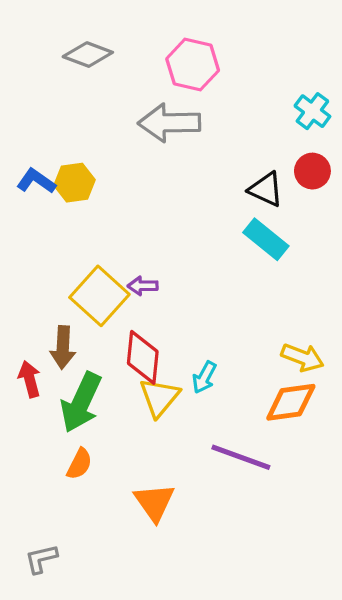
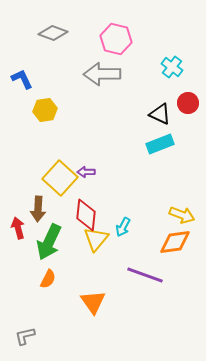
cyan cross: (312, 111) -> (172, 67), moved
blue L-shape: (36, 181) -> (22, 79), moved, turned 30
cyan rectangle: (266, 239) -> (160, 144), turned -60

